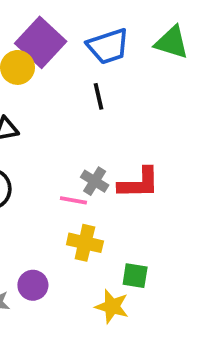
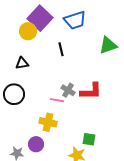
green triangle: (172, 42) -> (108, 45), moved, turned -36
black line: (98, 96) -> (61, 49), moved
yellow cross: (85, 243) -> (48, 122), moved

